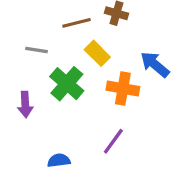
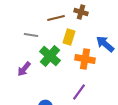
yellow rectangle: (97, 53) -> (69, 37), turned 63
purple arrow: (25, 104) -> (24, 69), turned 42

